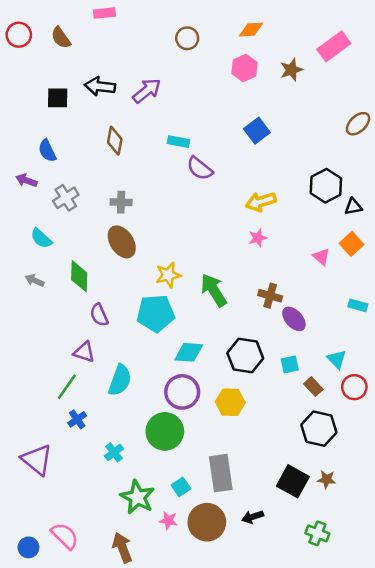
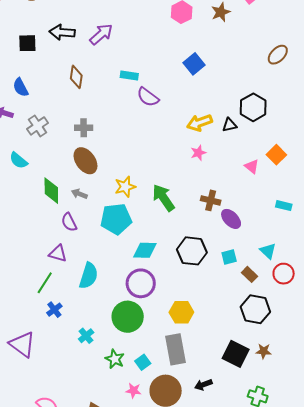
black triangle: (353, 207) -> (230, 125), moved
gray arrow: (35, 280) -> (79, 194), moved
yellow hexagon: (230, 402) -> (181, 312), moved
green star: (137, 497) -> (115, 359), moved, size x0.7

